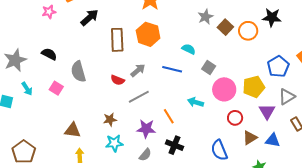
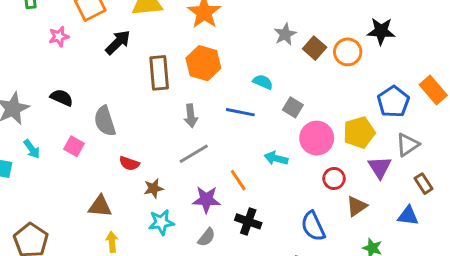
gray arrow: (138, 70) -> (191, 116), turned 126
red semicircle: (118, 80) -> (129, 163), moved
blue triangle: (273, 140) -> (408, 216), moved

